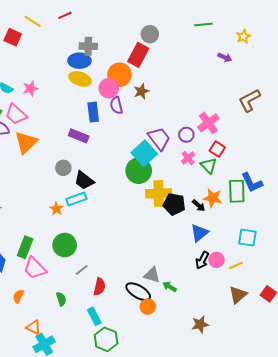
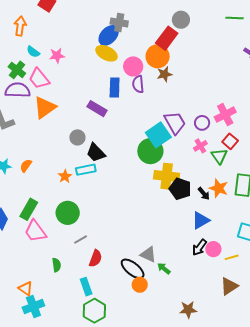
blue ellipse: (79, 61) -> (109, 35), turned -55
orange circle: (120, 75) -> (158, 56), moved
orange semicircle: (18, 296) -> (26, 166), moved

